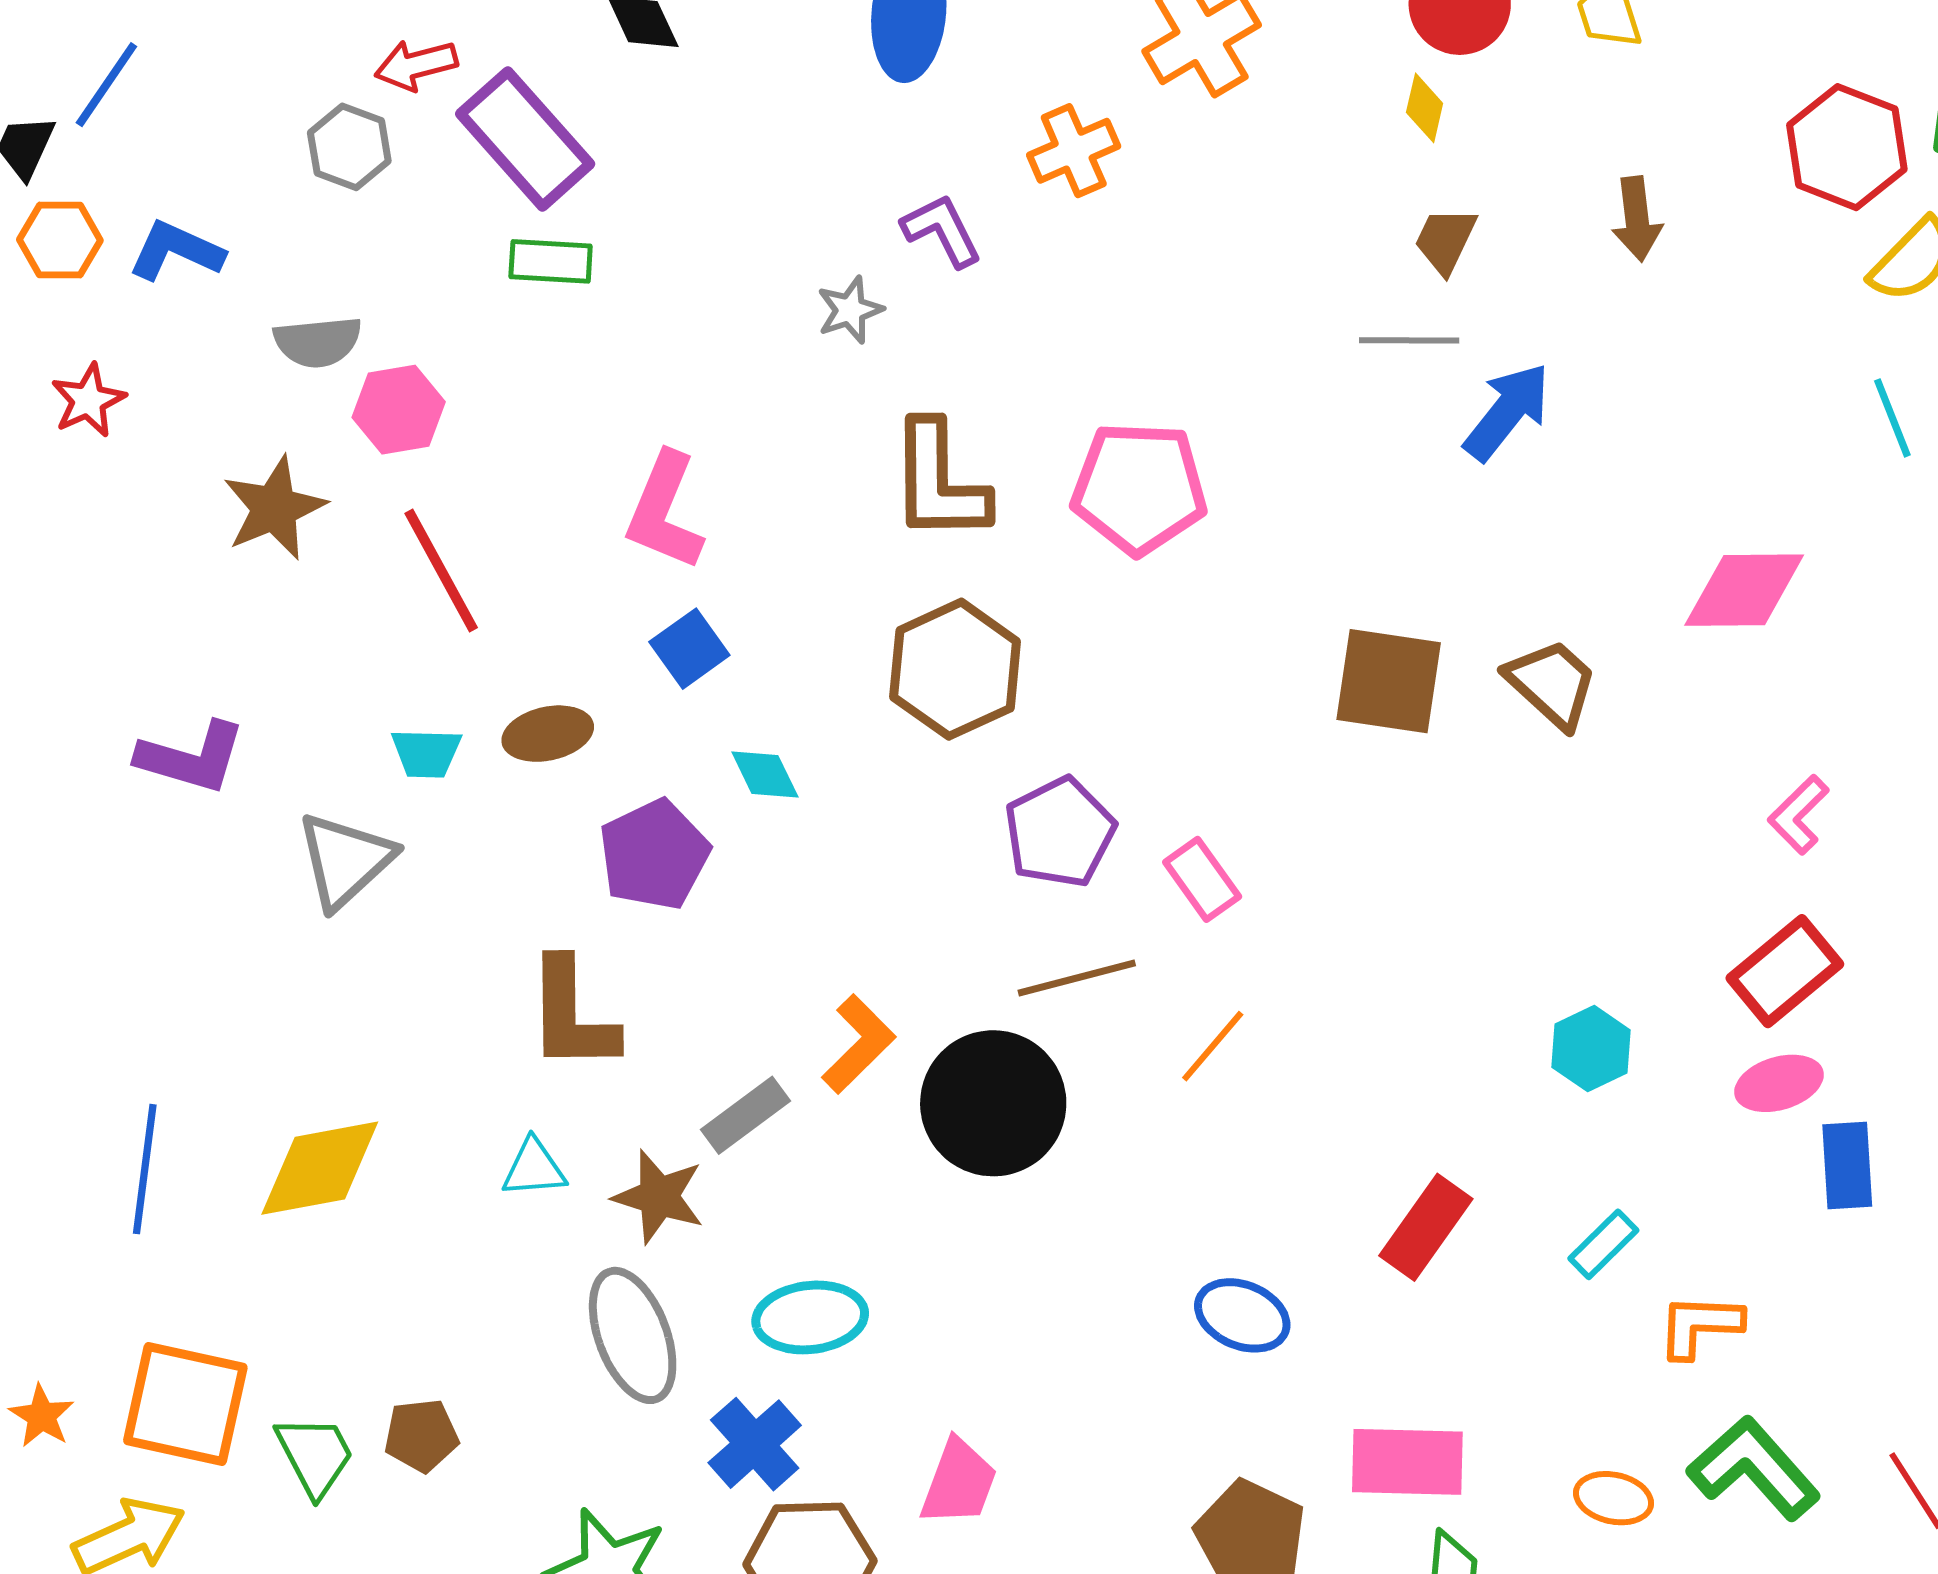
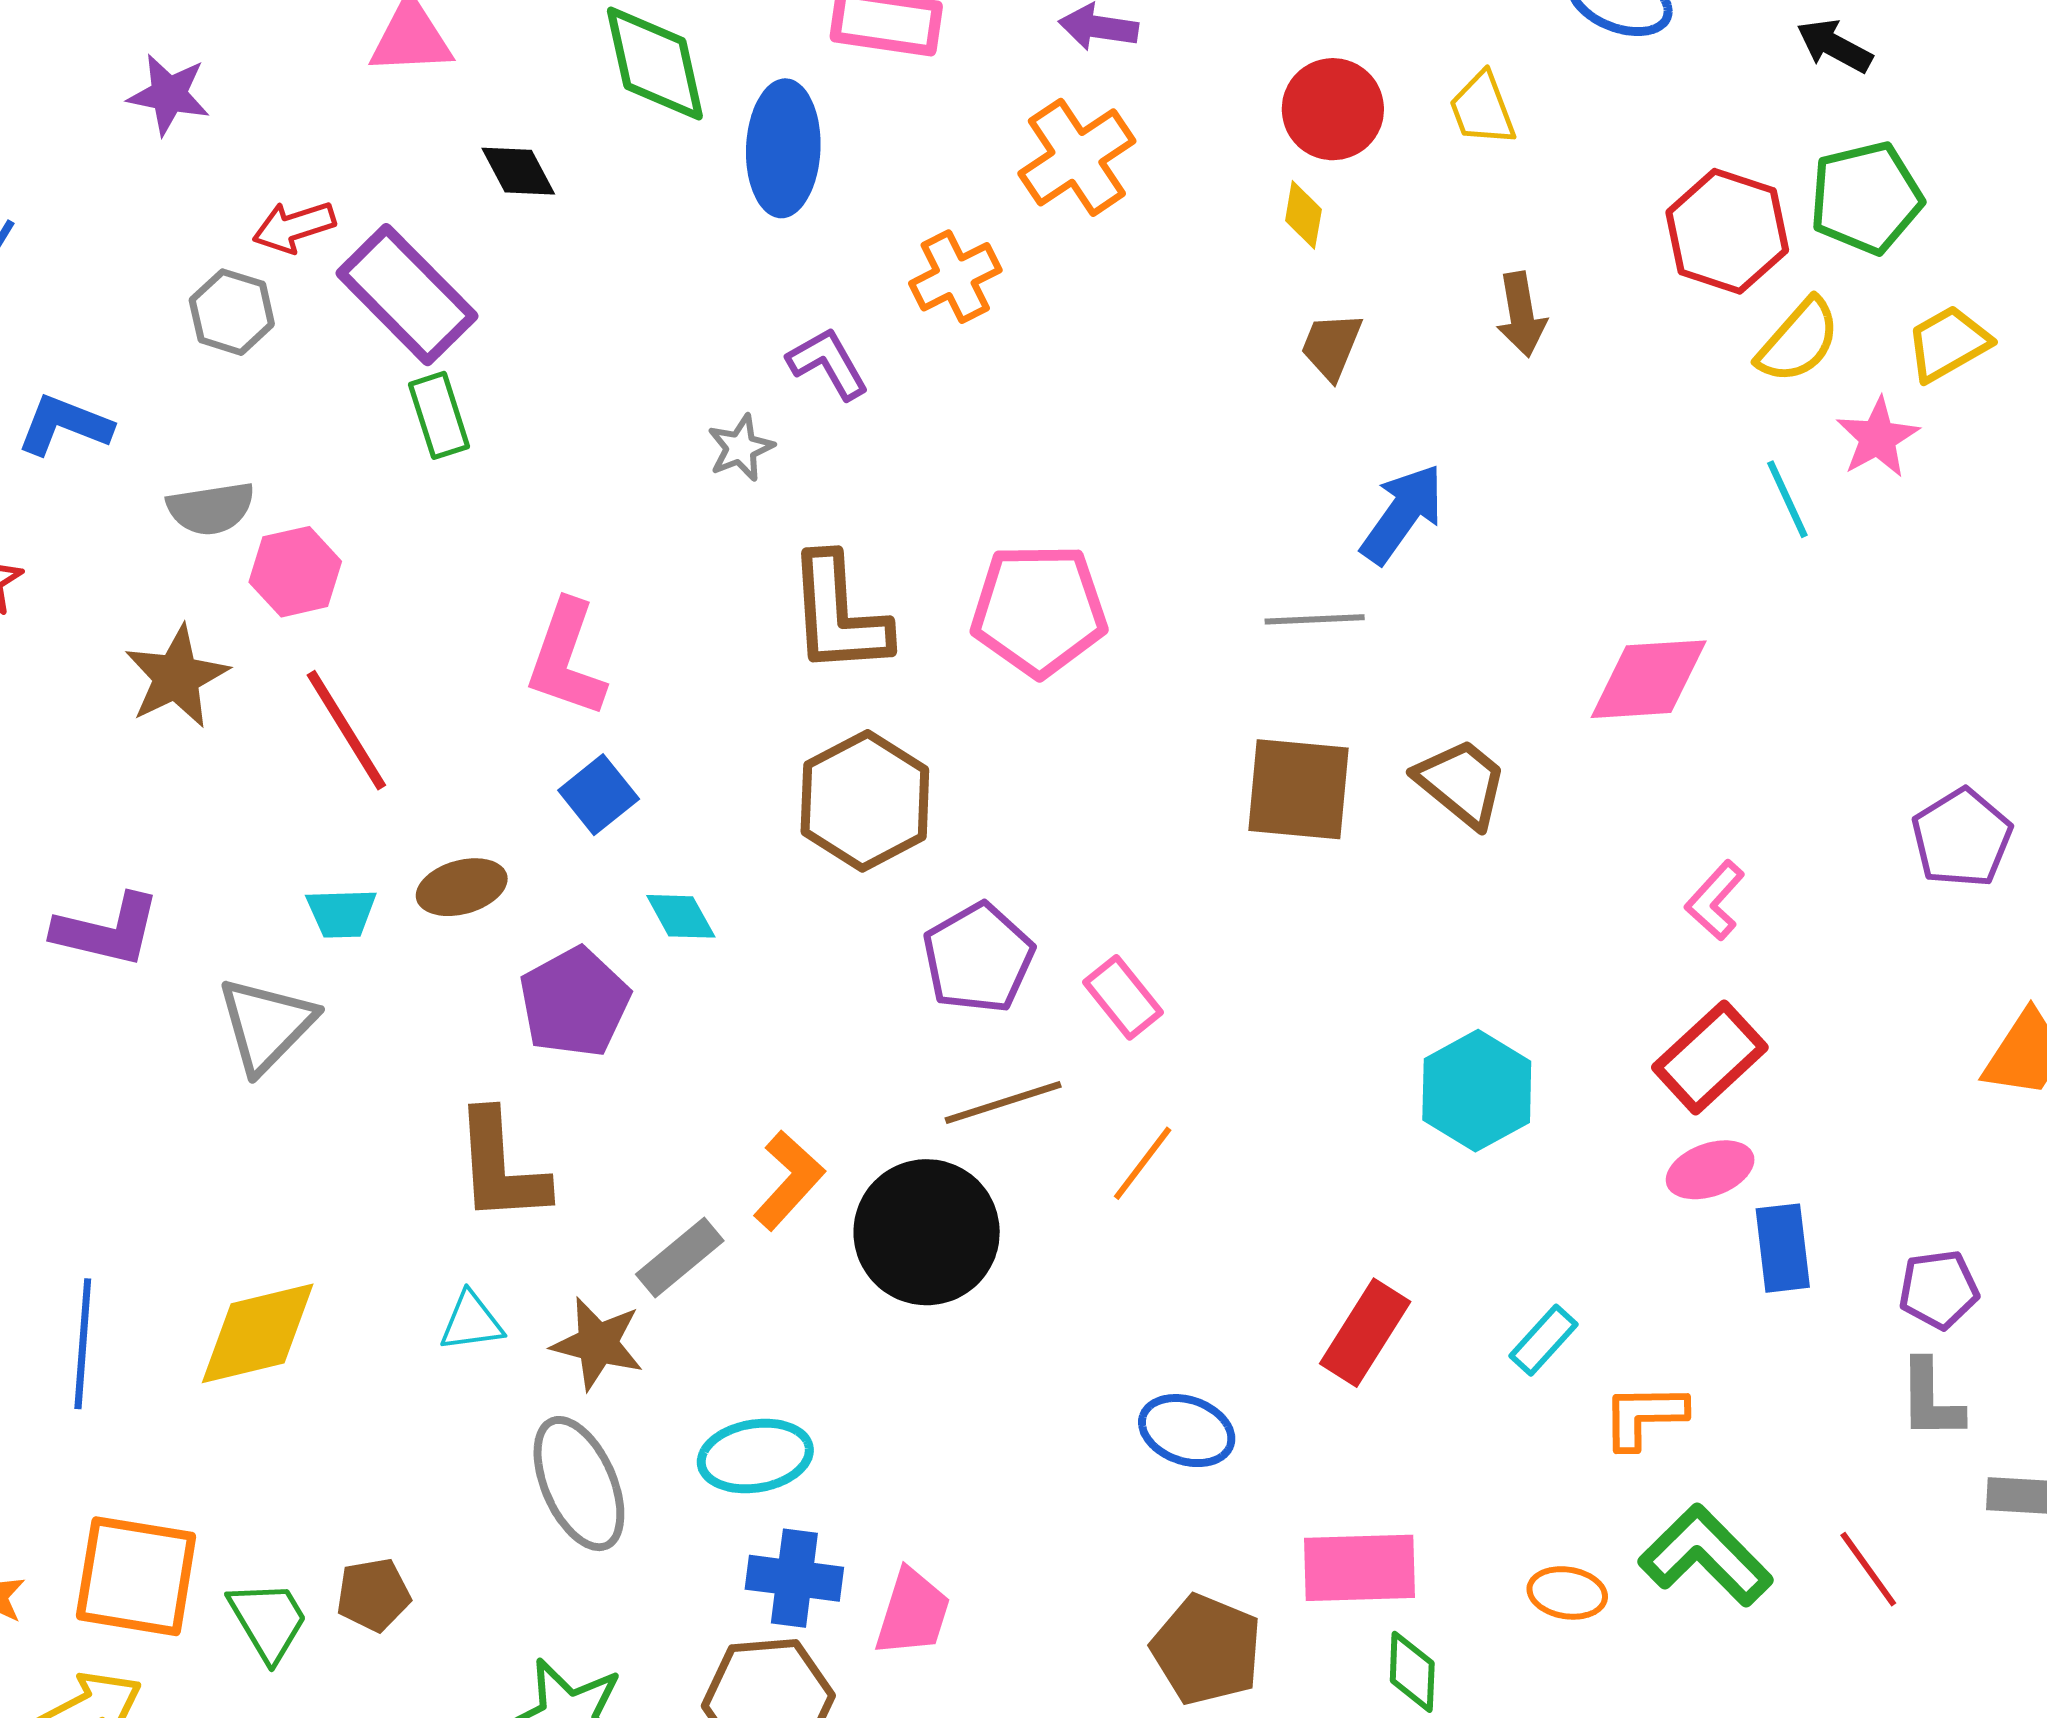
green rectangle: (551, 261) -> (439, 415), turned 72
gray line: (1409, 340) -> (1315, 619), moved
cyan hexagon: (1591, 1049) -> (1477, 1091), moved, size x1.4
blue cross: (755, 1444) -> (794, 1578), moved, turned -38

